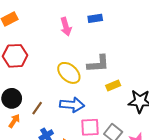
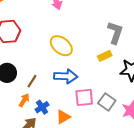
gray L-shape: (98, 64) -> (115, 33), moved, turned -65
orange arrow: (14, 121) -> (24, 100), moved

